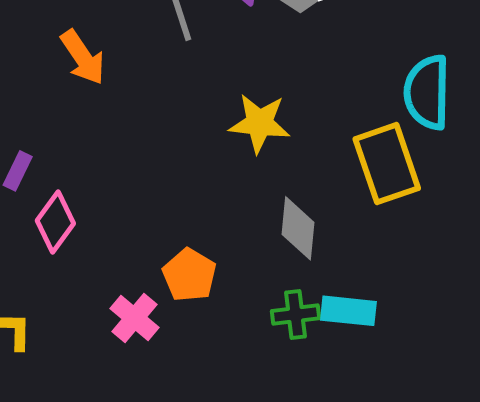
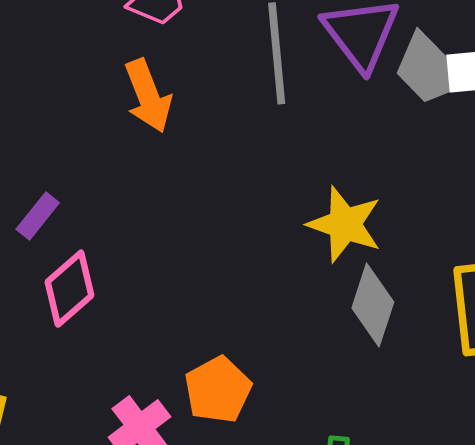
gray diamond: (298, 228) -> (373, 305), moved

